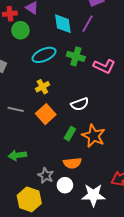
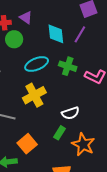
yellow cross: (42, 87) -> (34, 95), size x1.6
orange square: (46, 114) -> (27, 144), moved
green rectangle: (70, 134) -> (60, 133), moved

